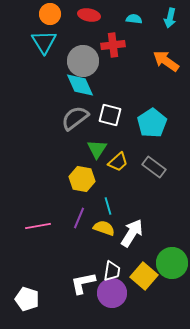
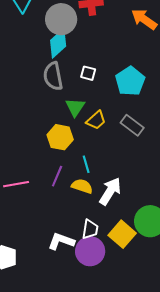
cyan diamond: (80, 85) -> (58, 43), turned 72
white square: (110, 115) -> (88, 73), size x0.7
gray semicircle: (75, 118) -> (53, 76), turned -64
white L-shape: (83, 283) -> (61, 241), turned 32

